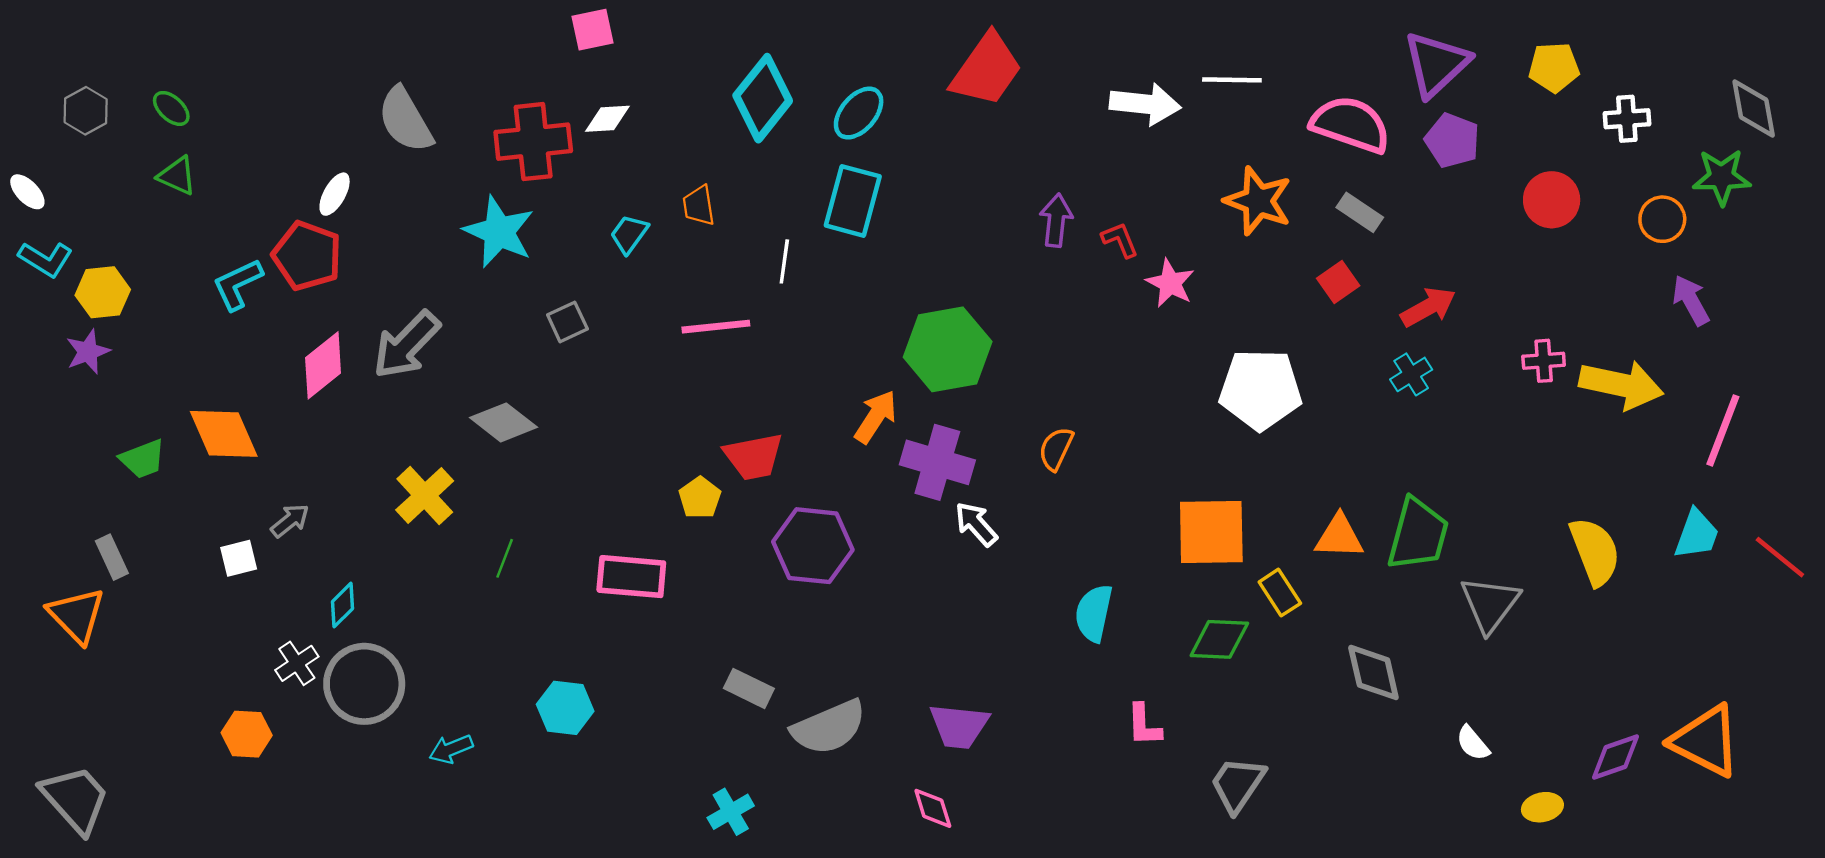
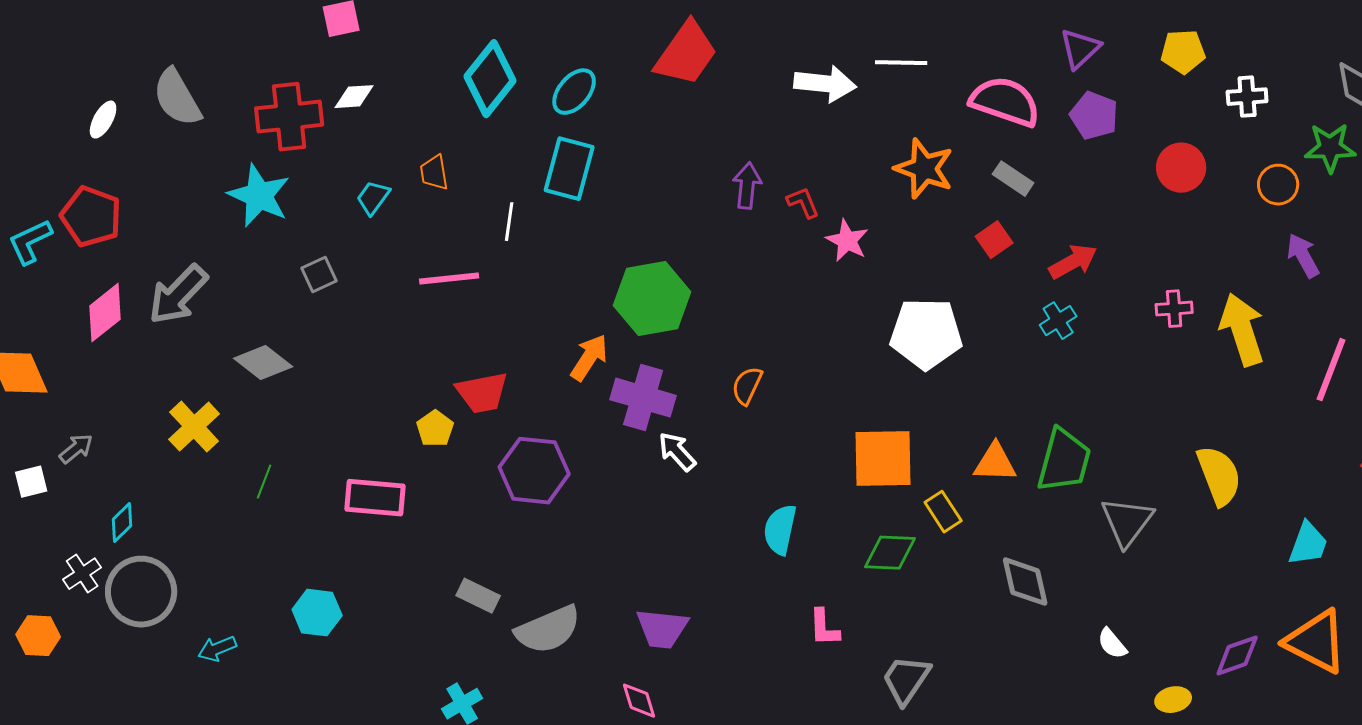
purple triangle: (1436, 64) -> (1080, 49), size x0.7
white ellipse: (335, 194) -> (103, 120), moved
yellow arrow: (1621, 385) -> (1242, 330), turned -120
cyan trapezoid: (1697, 534) -> (1308, 544), moved

